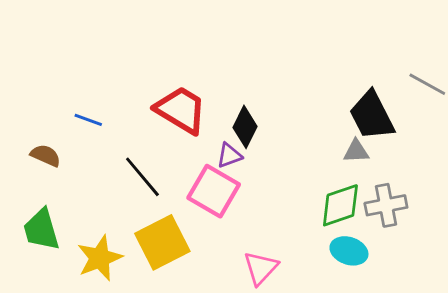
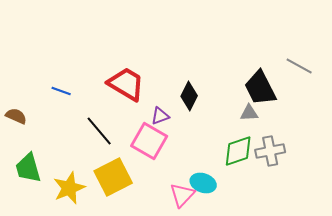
black diamond: (245, 127) -> (189, 96), moved
brown semicircle: (46, 155) -> (16, 116), moved
cyan ellipse: (349, 251) -> (203, 183), moved

